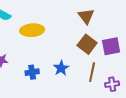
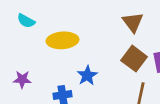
blue star: (61, 68) -> (87, 75), moved

